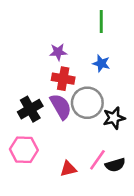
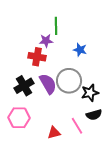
green line: (101, 22) -> (56, 26), moved
red cross: (63, 79) -> (37, 57), moved
pink line: (97, 160) -> (77, 126), turned -66
black semicircle: (115, 165) -> (94, 115), moved

